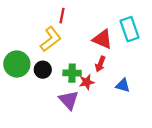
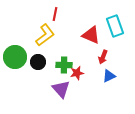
red arrow: (100, 64) -> (103, 57), moved
blue triangle: (123, 85) -> (109, 76), turned -40

